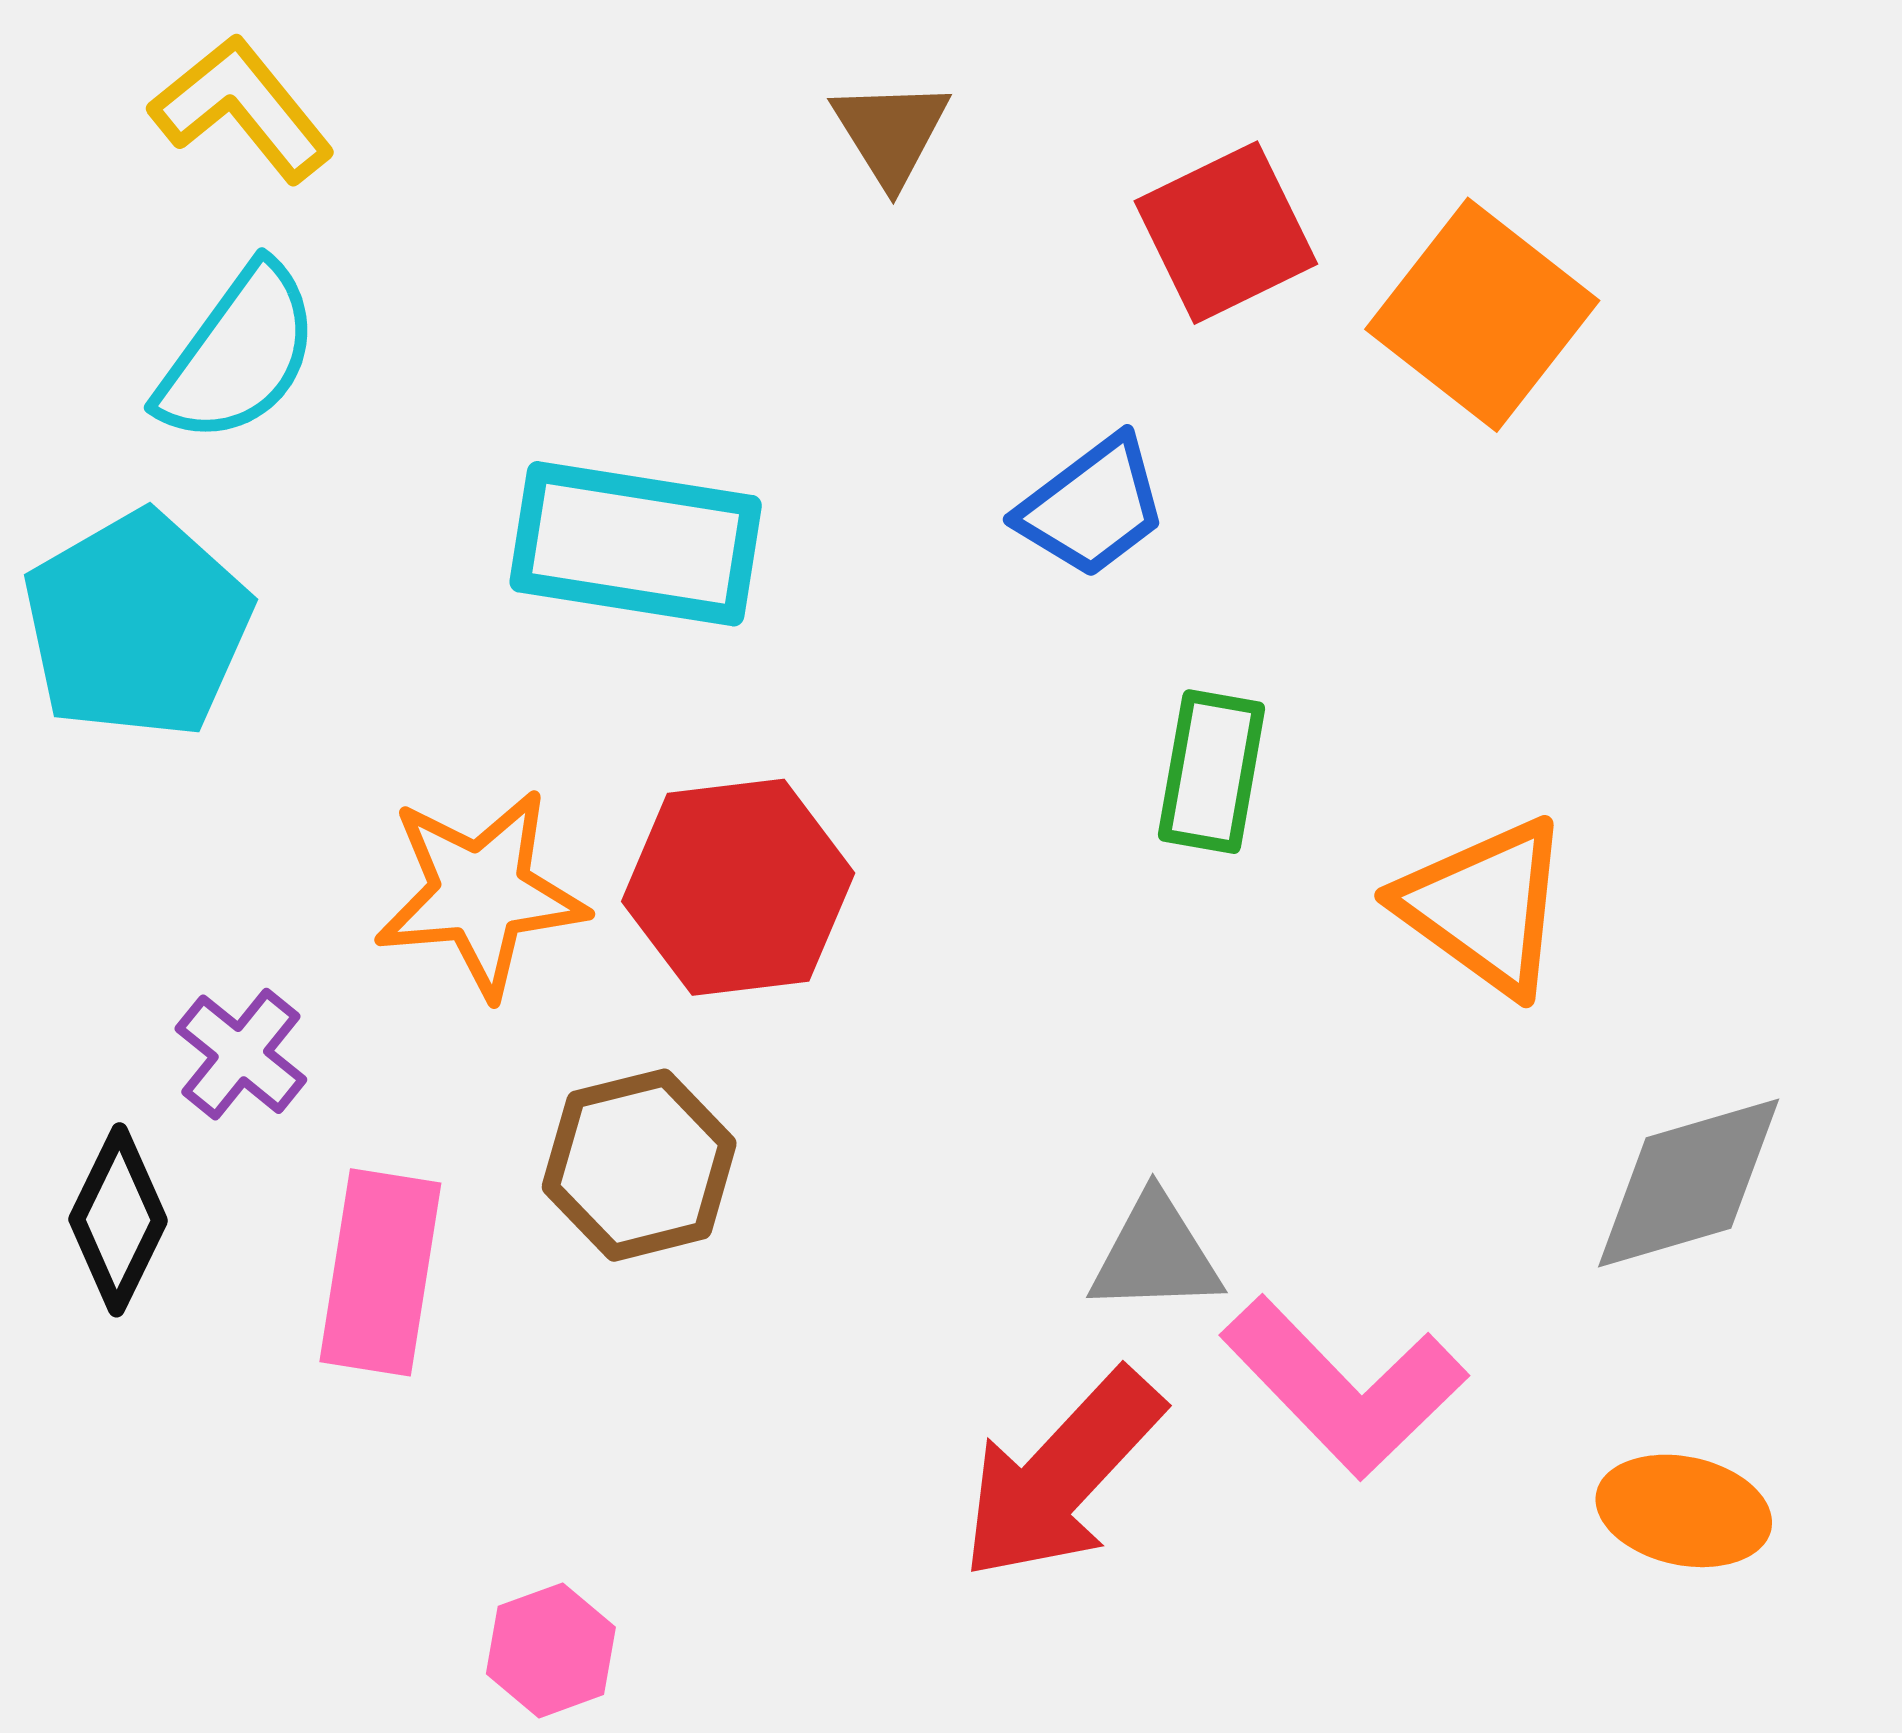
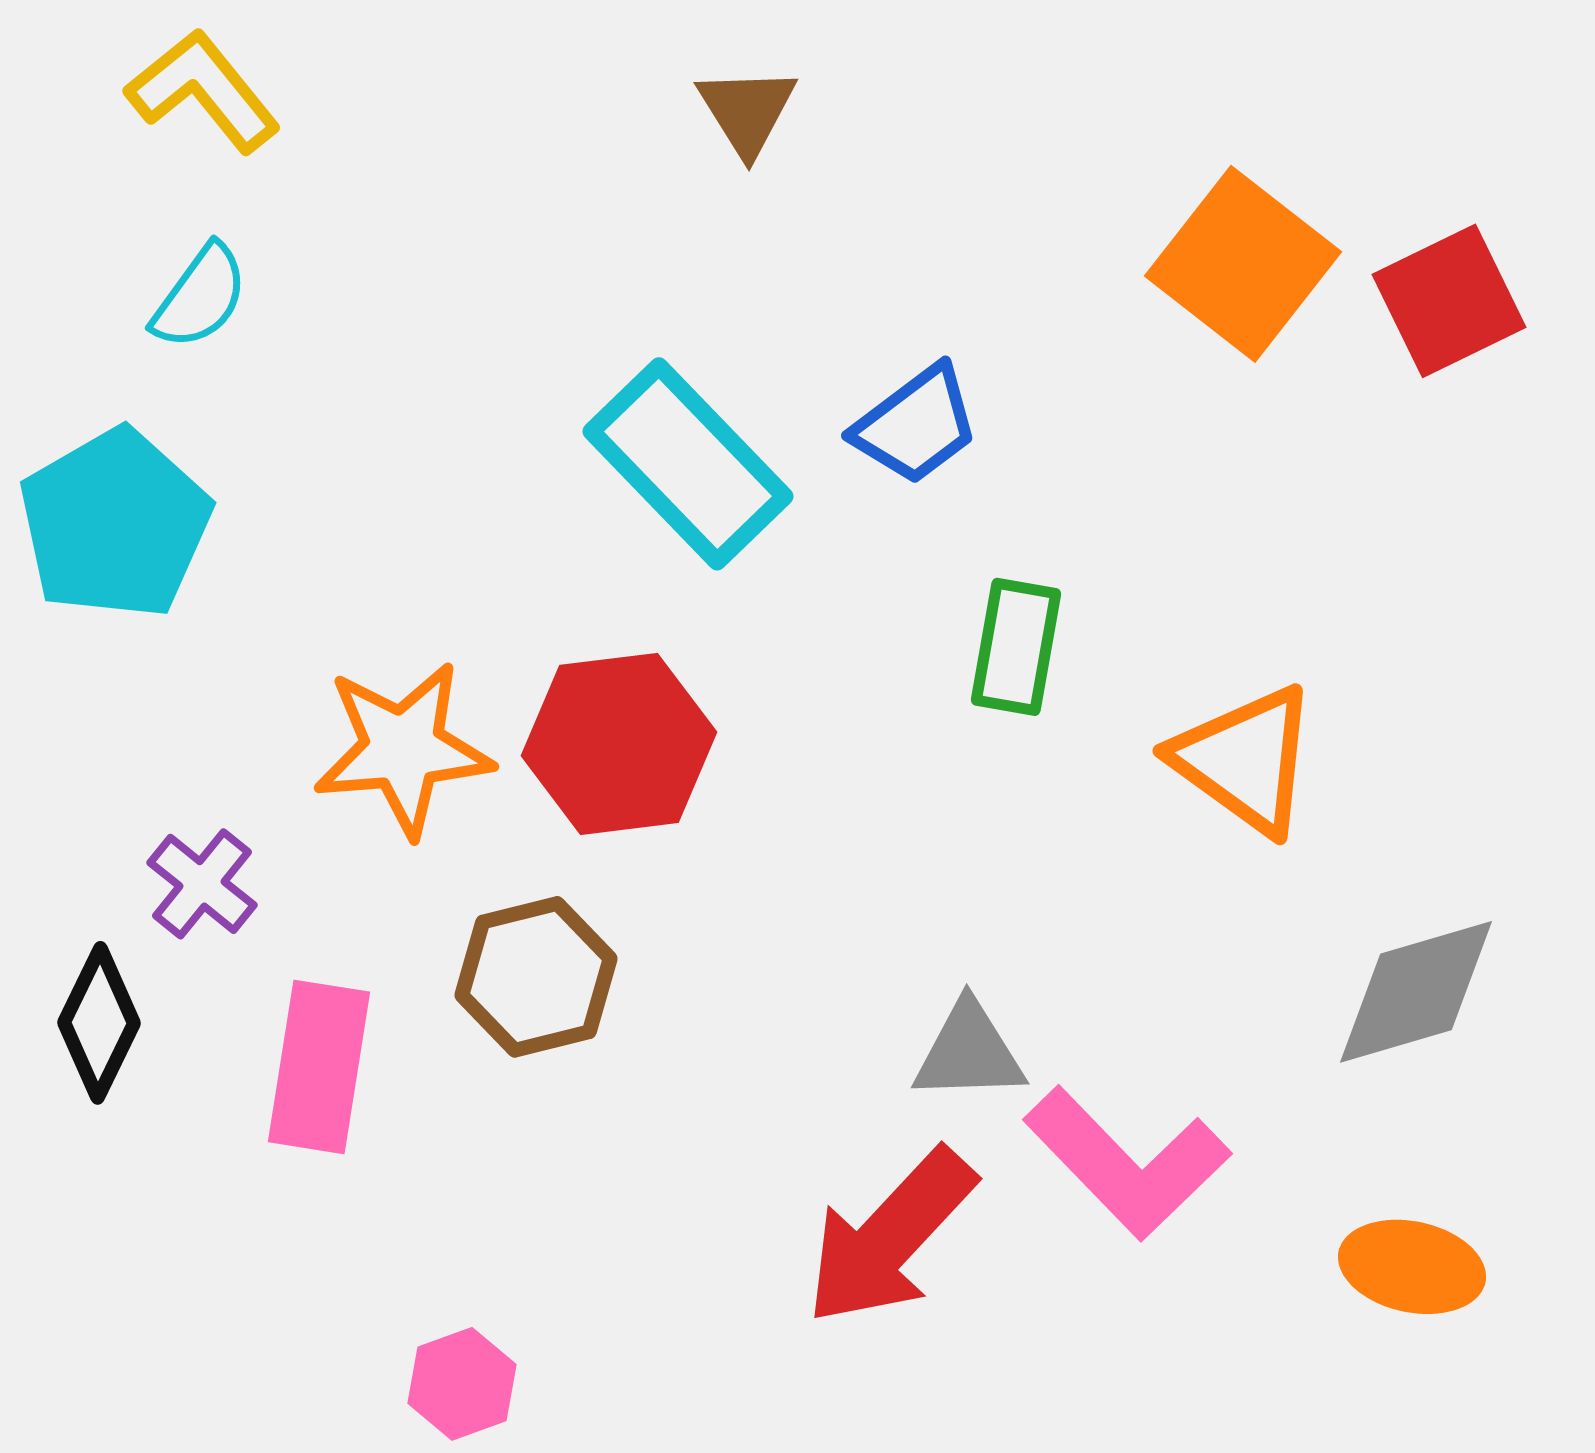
red square: (1226, 233) -> (1449, 301), moved
cyan semicircle: (238, 354) -> (200, 297), size x0.7
cyan rectangle: (636, 544) -> (688, 464), moved, turned 37

